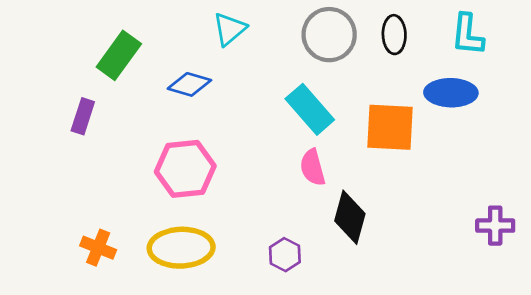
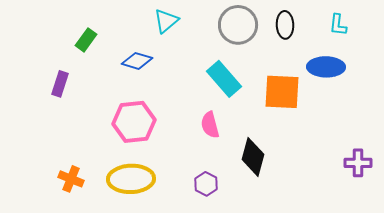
cyan L-shape: (468, 35) -> (338, 25), size x0.7
green rectangle: (119, 55) -> (86, 40), size x0.7
pink semicircle: (313, 167) -> (210, 125), moved

